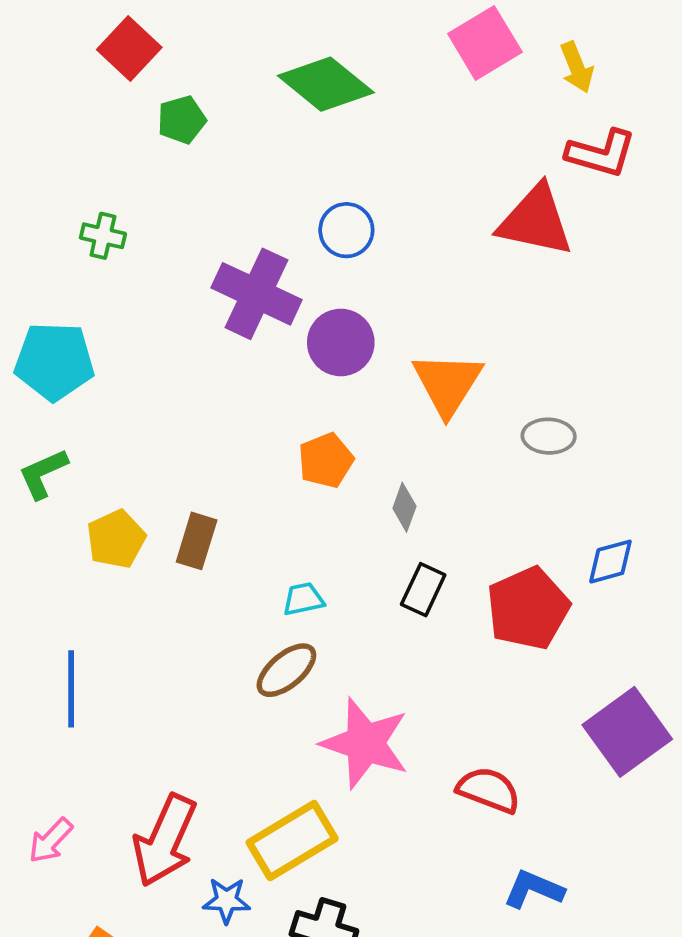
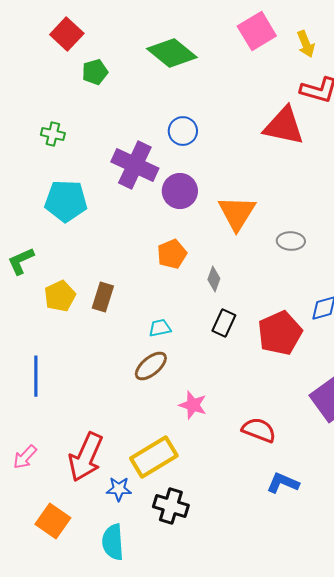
cyan pentagon: (54, 361) -> (66, 201), moved
pink star: (365, 743) -> (193, 405), size x0.6

